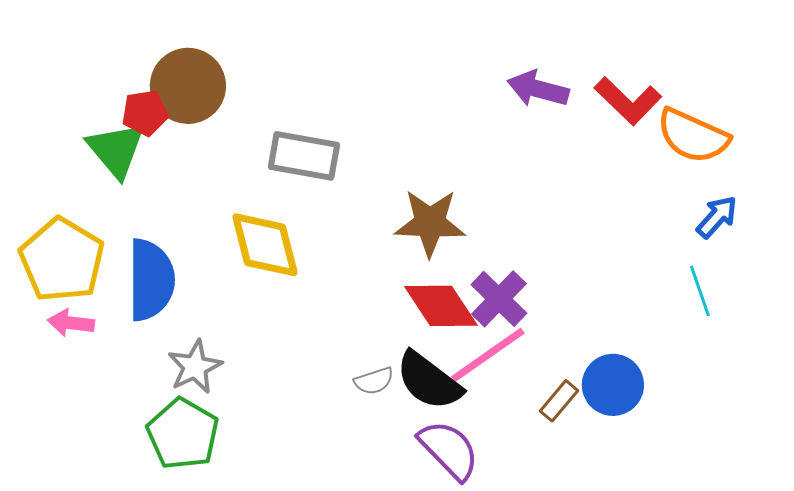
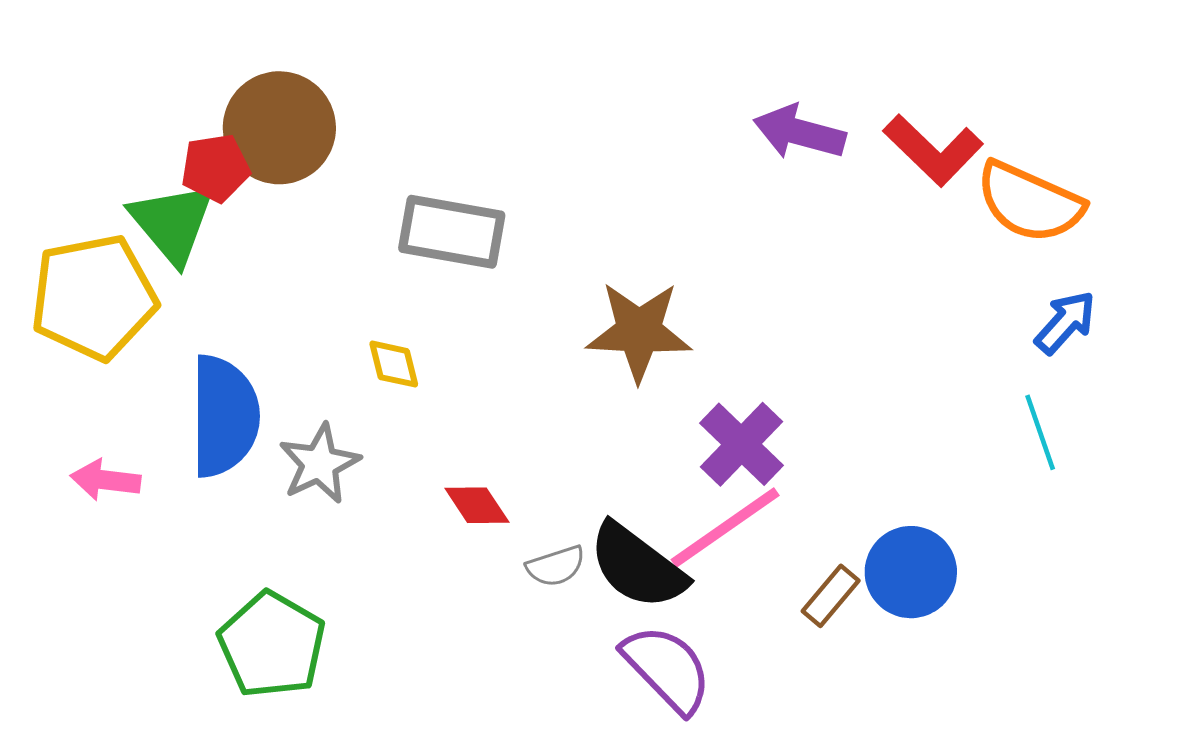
yellow diamond: (265, 245) -> (394, 364), size x0.5
yellow pentagon: (62, 260) -> (94, 297), moved, turned 30
red diamond: (441, 306) -> (477, 505), moved, size x0.6
gray star: (195, 367) -> (319, 464), moved

